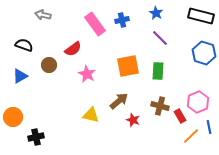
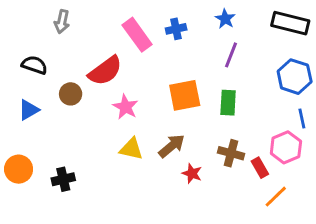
gray arrow: (43, 15) -> (62, 22), turned -91
purple line: (160, 38) -> (231, 55), turned 66
red semicircle: (73, 49) -> (105, 71), size x1.4
yellow triangle: (91, 115) -> (131, 149), moved
blue line: (209, 127) -> (302, 119), moved
black cross: (36, 137) -> (63, 179), moved

